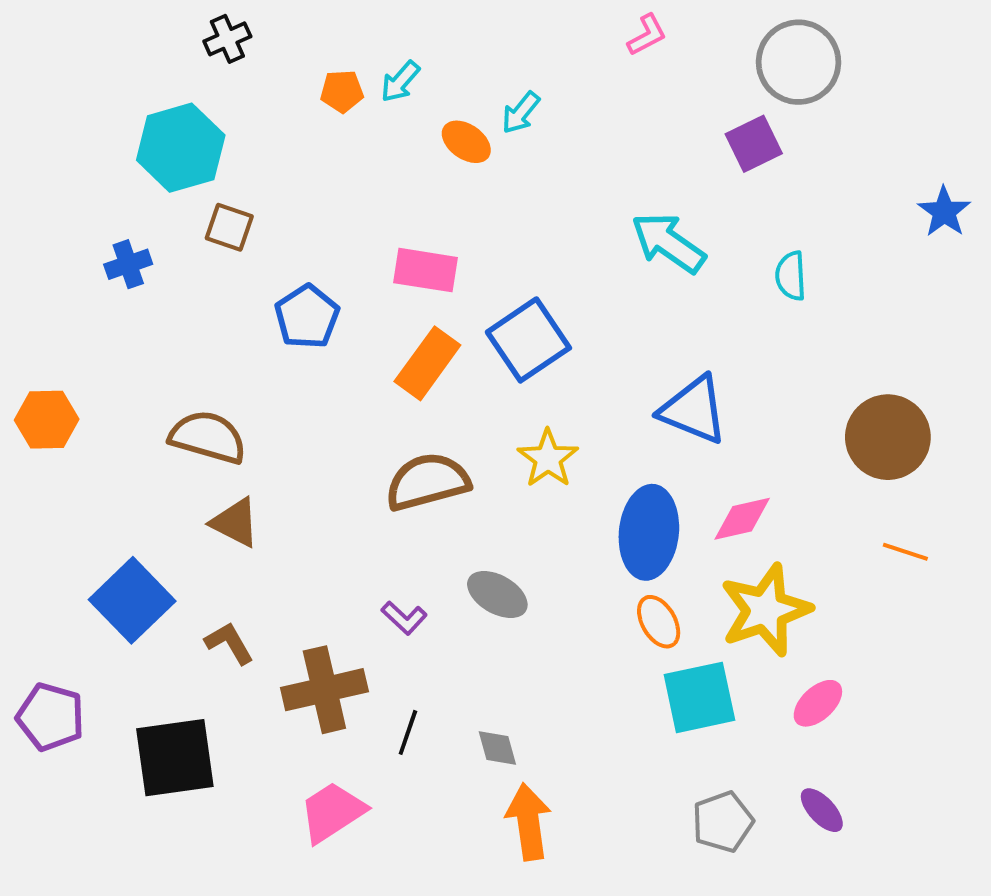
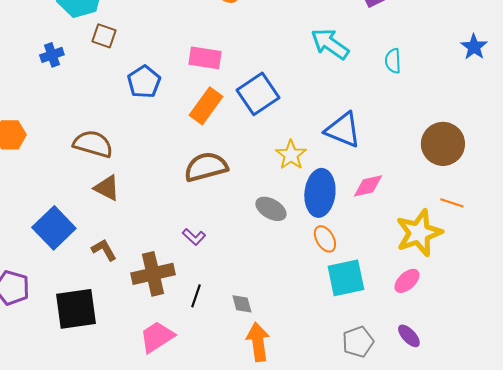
blue star: (944, 212) -> (474, 47), moved
yellow star: (548, 458) -> (291, 155), moved
gray ellipse: (497, 594) -> (271, 209), moved
yellow star: (765, 610) -> (419, 233), moved

